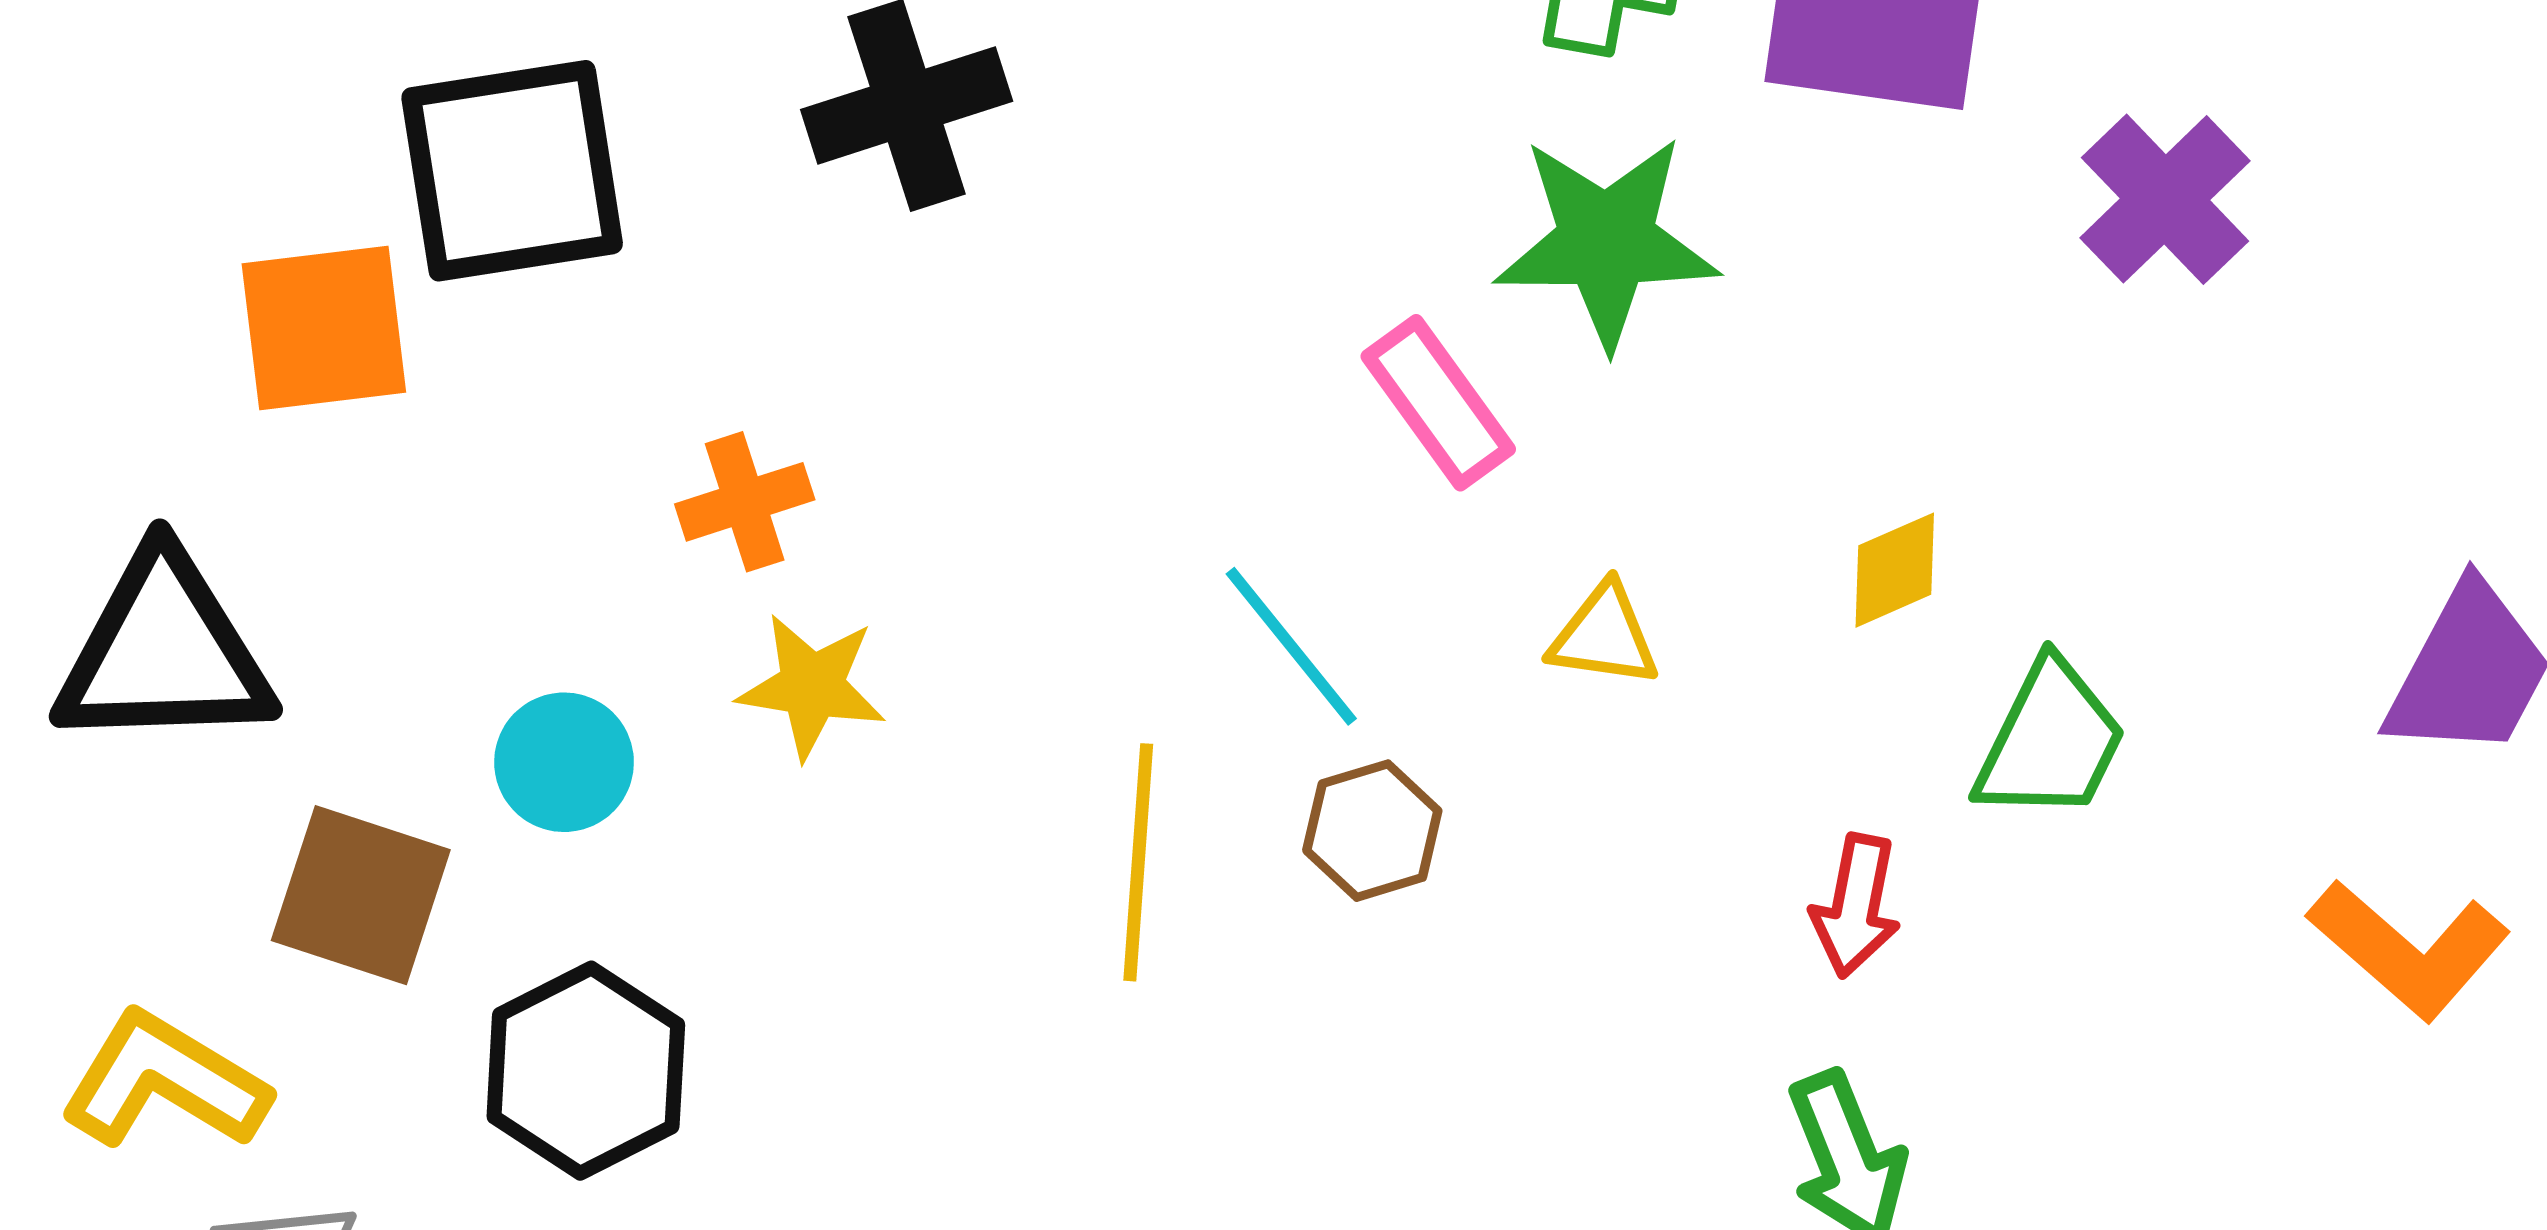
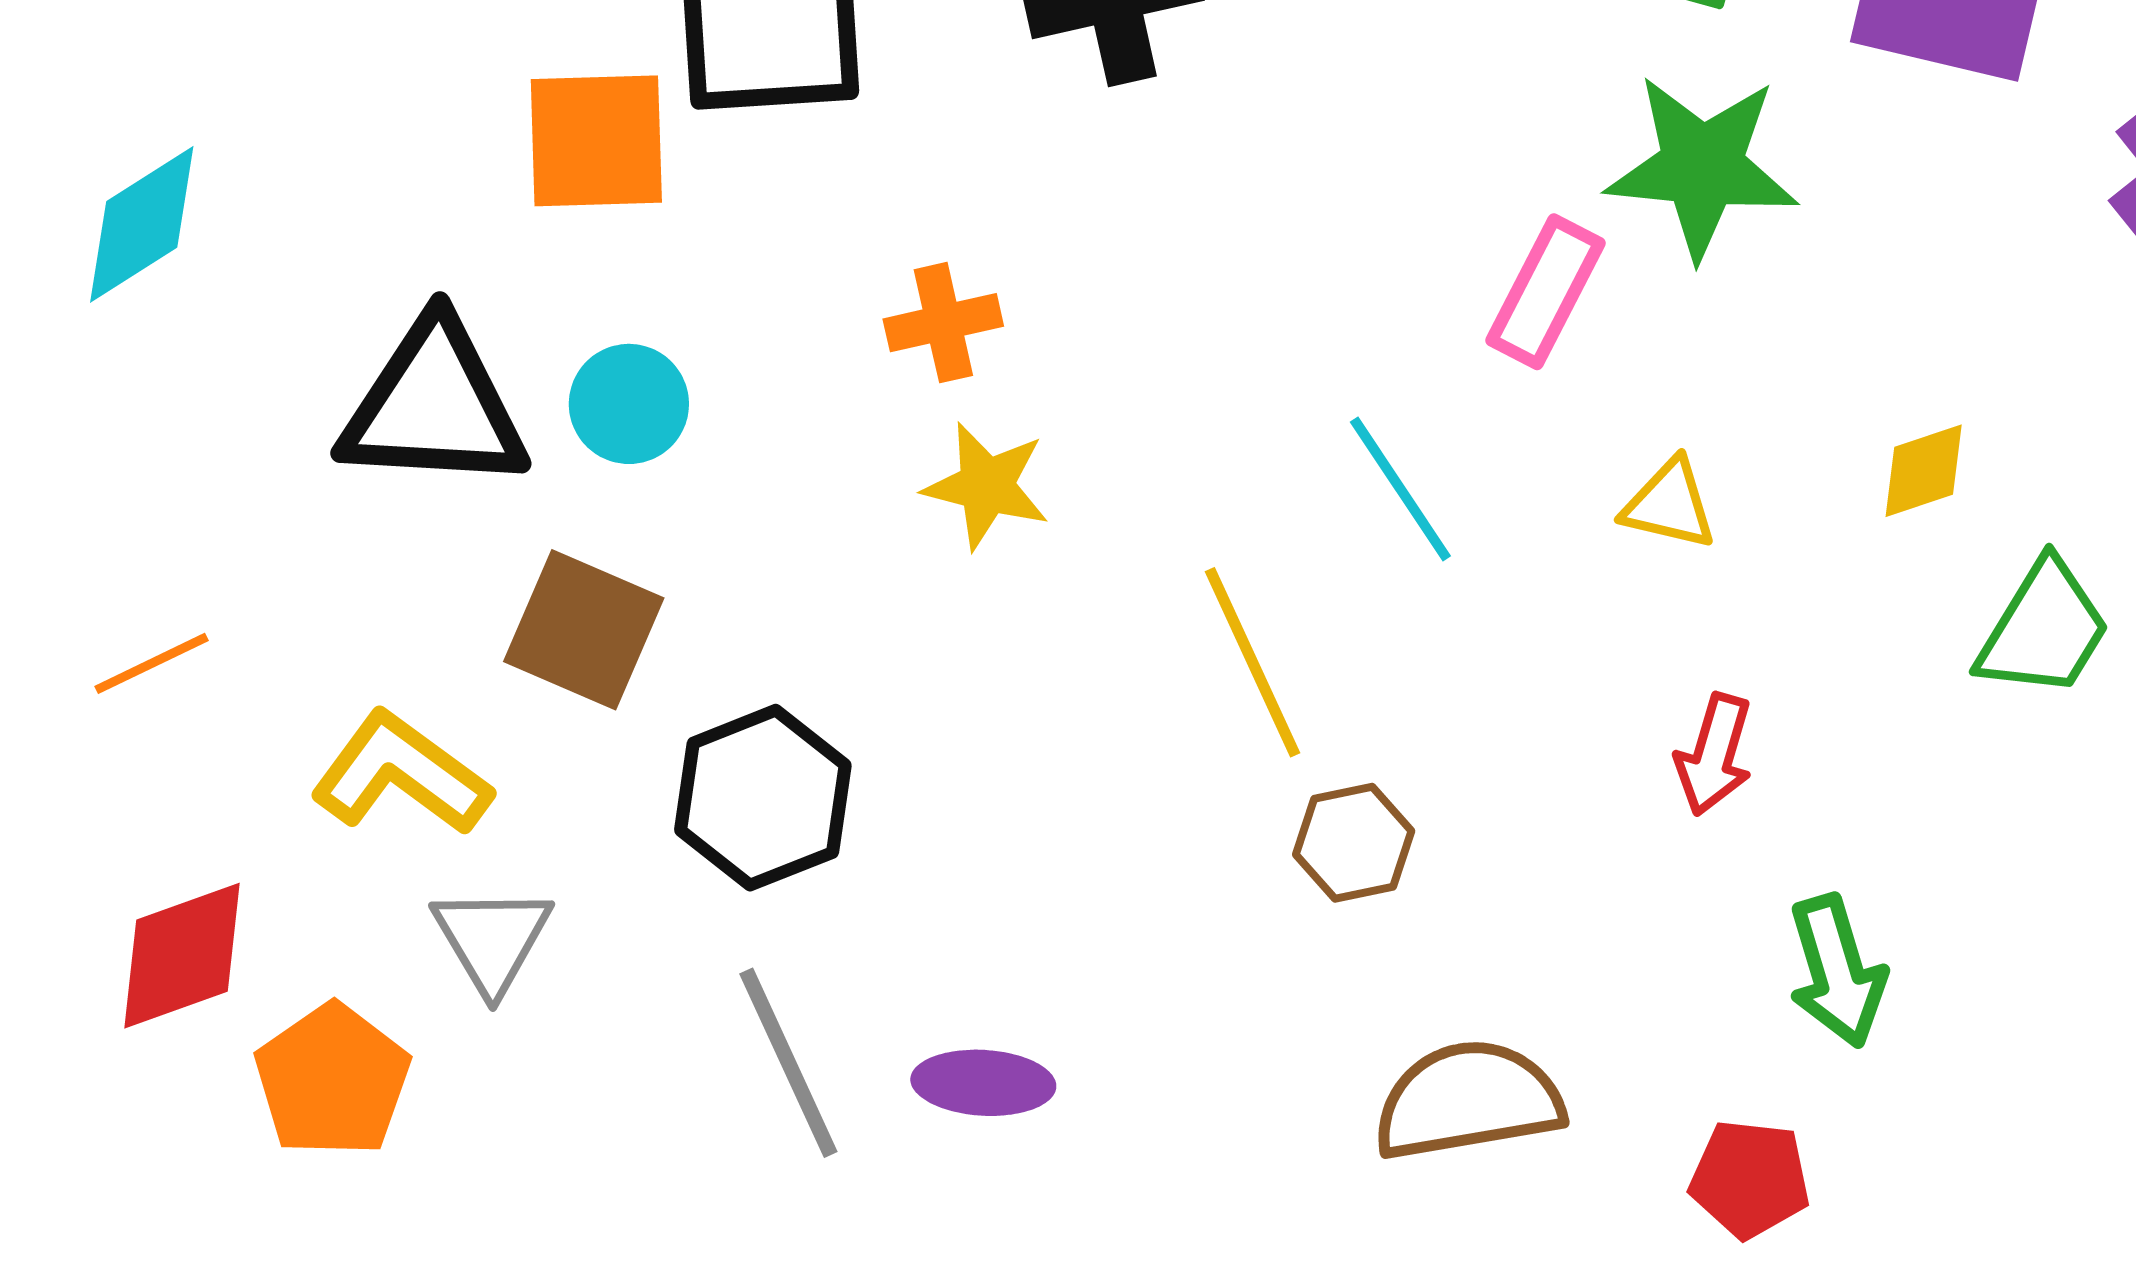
pink rectangle: (1438, 403) -> (1545, 292), turned 58
cyan circle: (564, 762) -> (629, 404), moved
brown hexagon: (1372, 831) -> (1354, 843), moved
yellow line: (1138, 862) -> (1253, 662), turned -34
red arrow: (1856, 906) -> (1714, 755), moved

